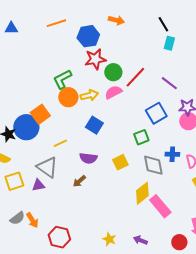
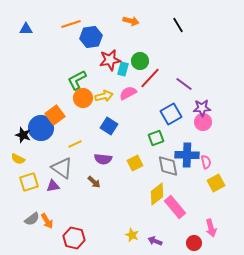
blue hexagon: (88, 36) -> (91, 37), moved
cyan rectangle: (169, 43) -> (123, 69), moved
green circle: (113, 72) -> (140, 61), moved
blue cross: (172, 154) -> (187, 155), size x1.6
brown arrow: (79, 181) -> (94, 182), turned -96
yellow star: (109, 239) -> (132, 235), moved

